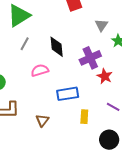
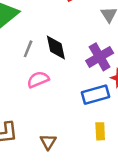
gray line: (25, 44) -> (28, 49), moved
blue rectangle: (68, 94) -> (95, 95), moved

